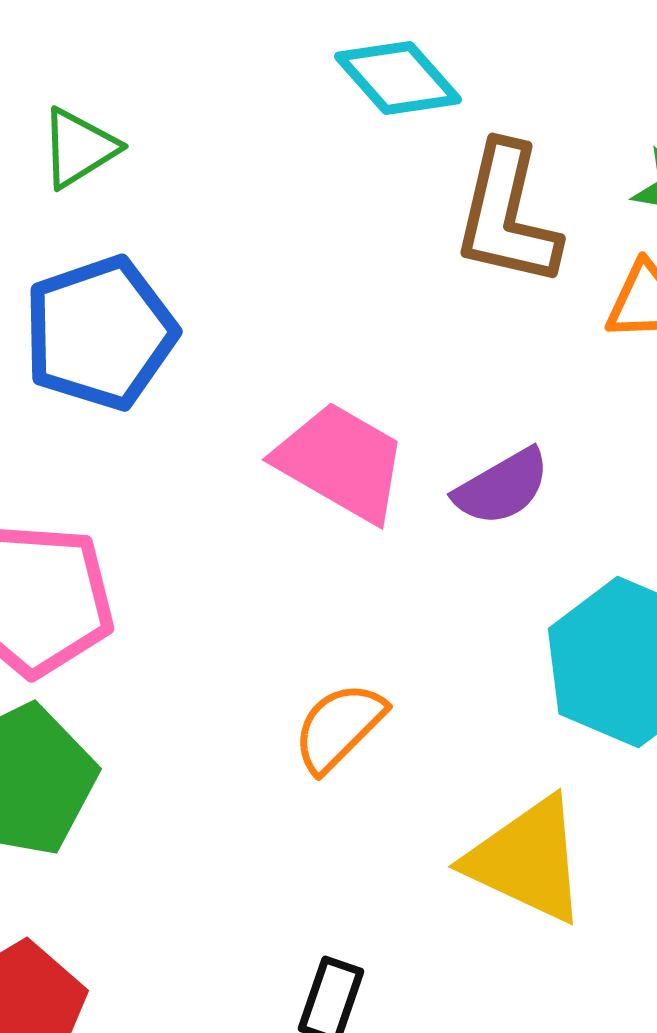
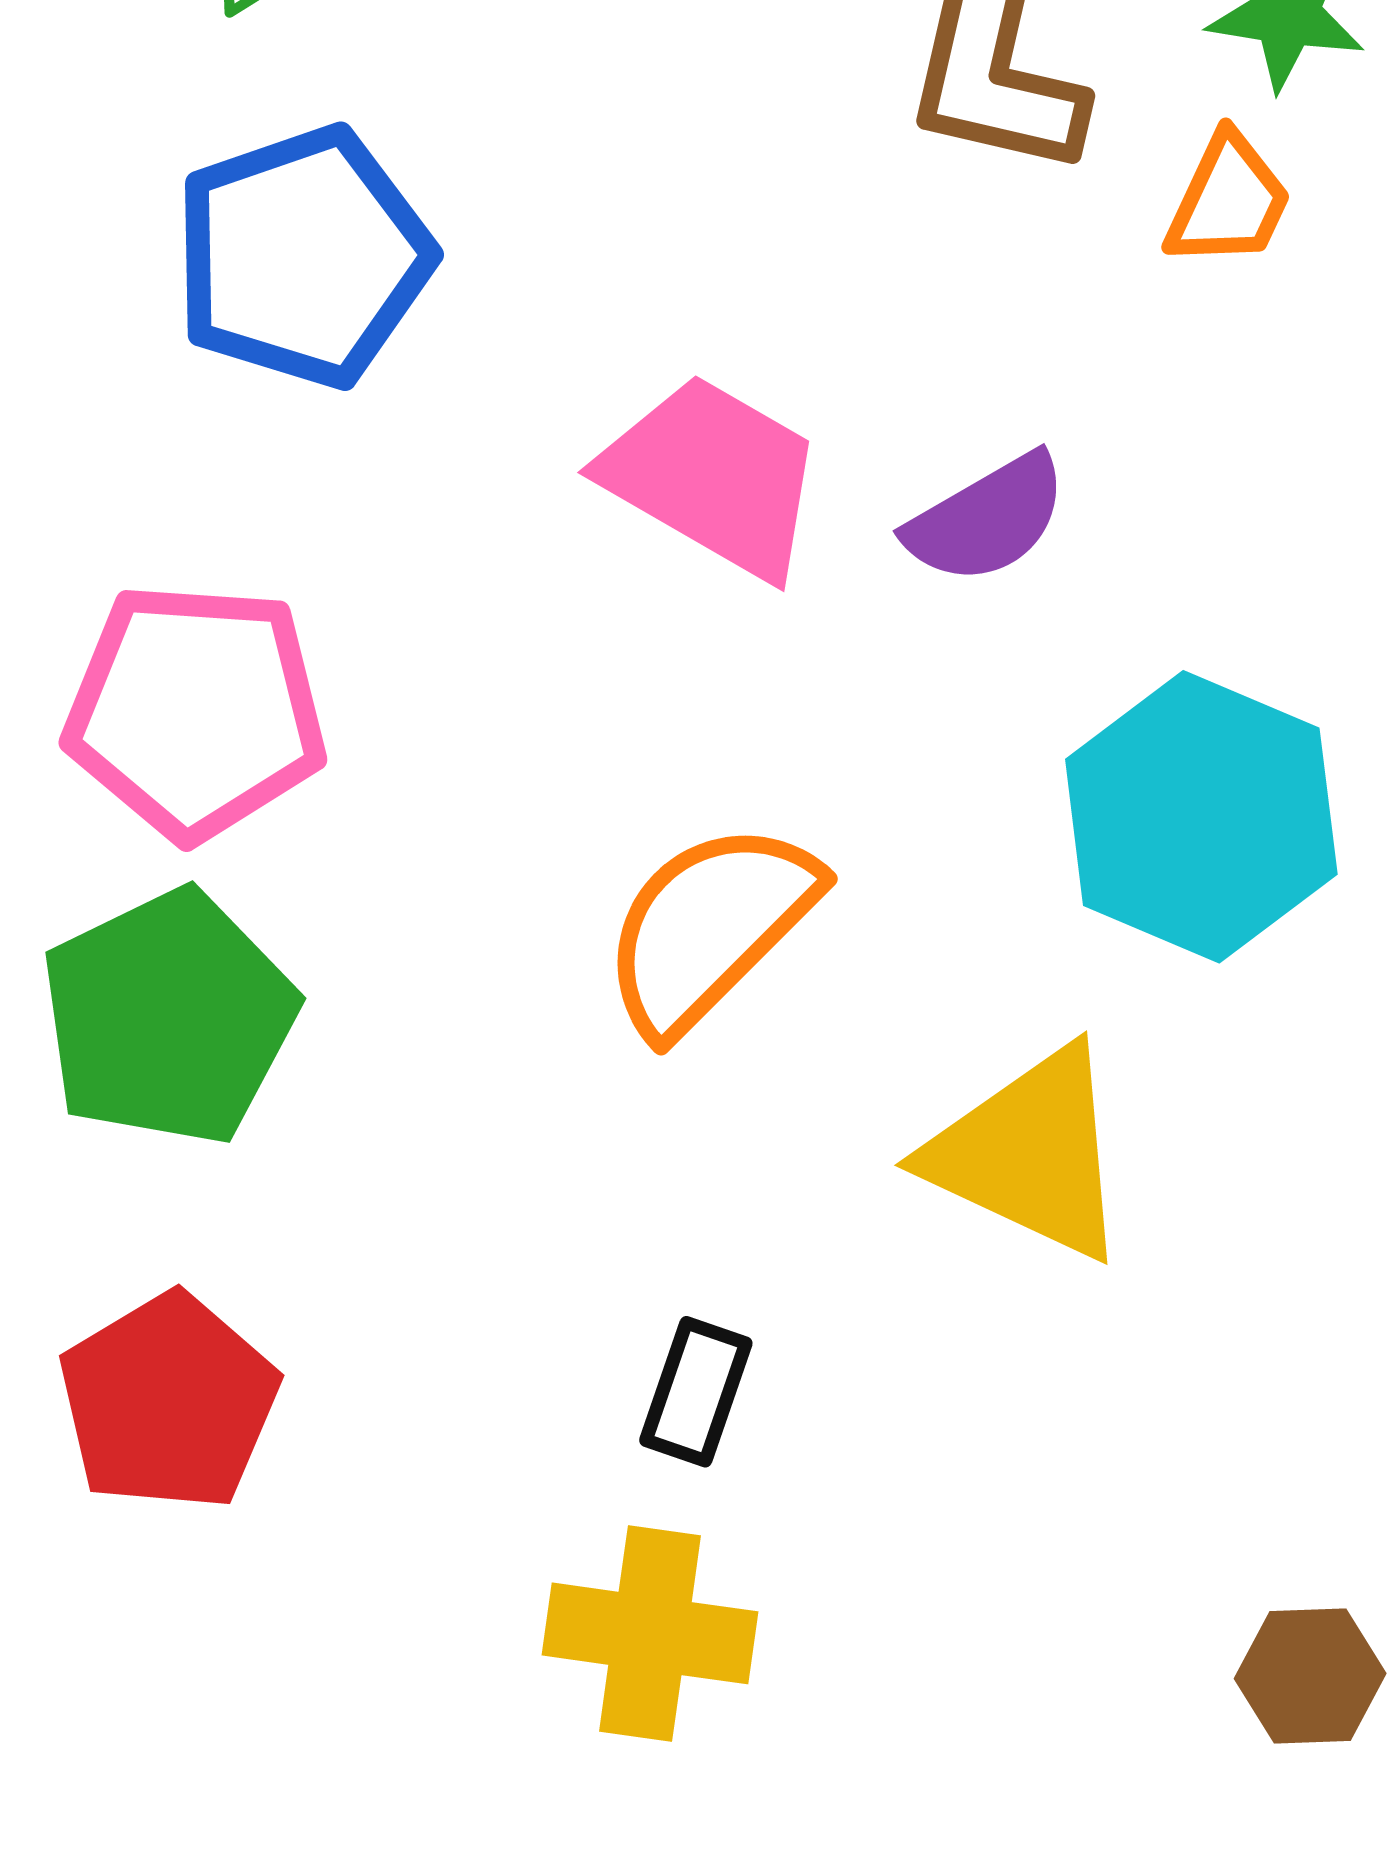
orange semicircle: (339, 727) -> (710, 927), size x1.4

